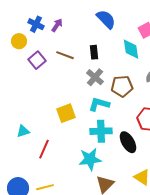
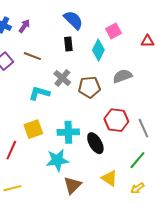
cyan diamond: (131, 49) -> (98, 50), turned 35
black rectangle: (94, 52) -> (68, 44), moved
cyan L-shape: (99, 104) -> (39, 93), moved
yellow square: (66, 113) -> (33, 129), moved

